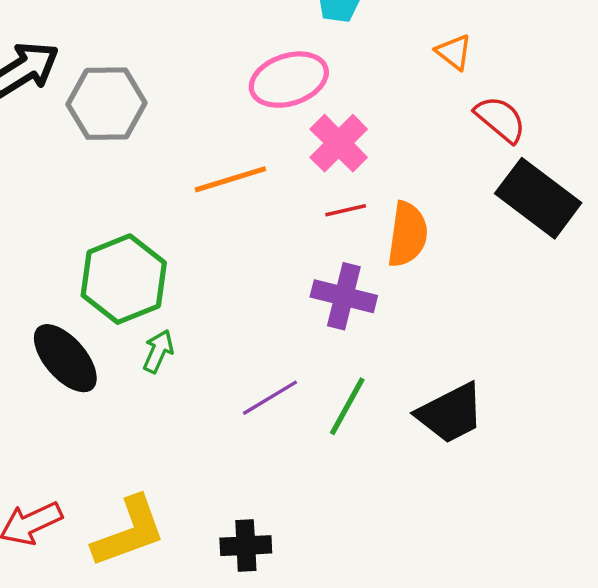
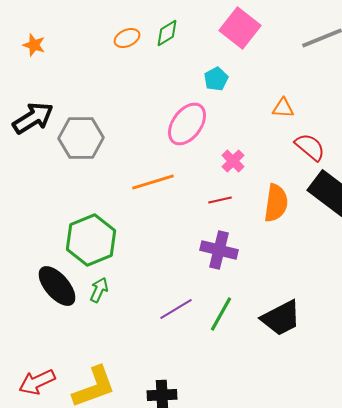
orange triangle: (454, 52) -> (283, 108), turned -35
pink ellipse: (289, 80) -> (187, 124), turned -36
pink cross: (339, 143) -> (233, 161), moved, size x0.7
orange semicircle: (407, 234) -> (276, 203), moved
green arrow: (158, 351) -> (99, 290), moved

